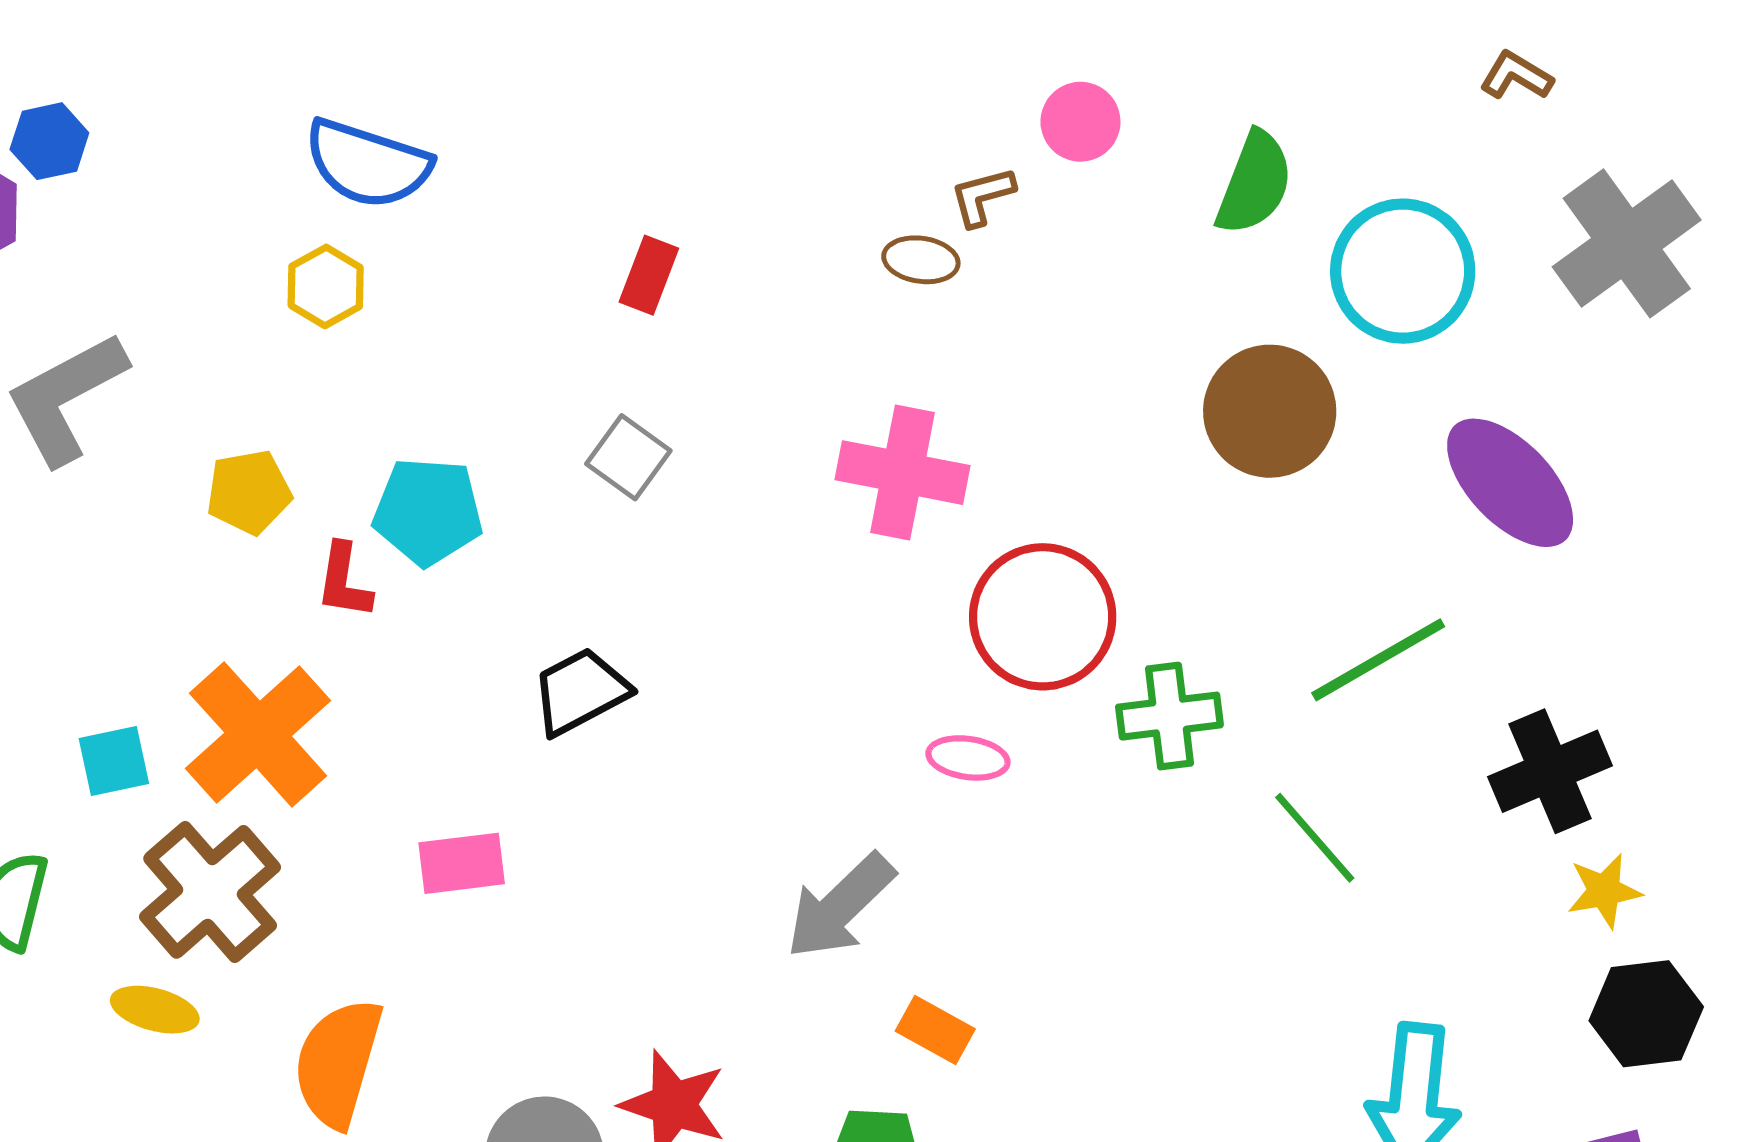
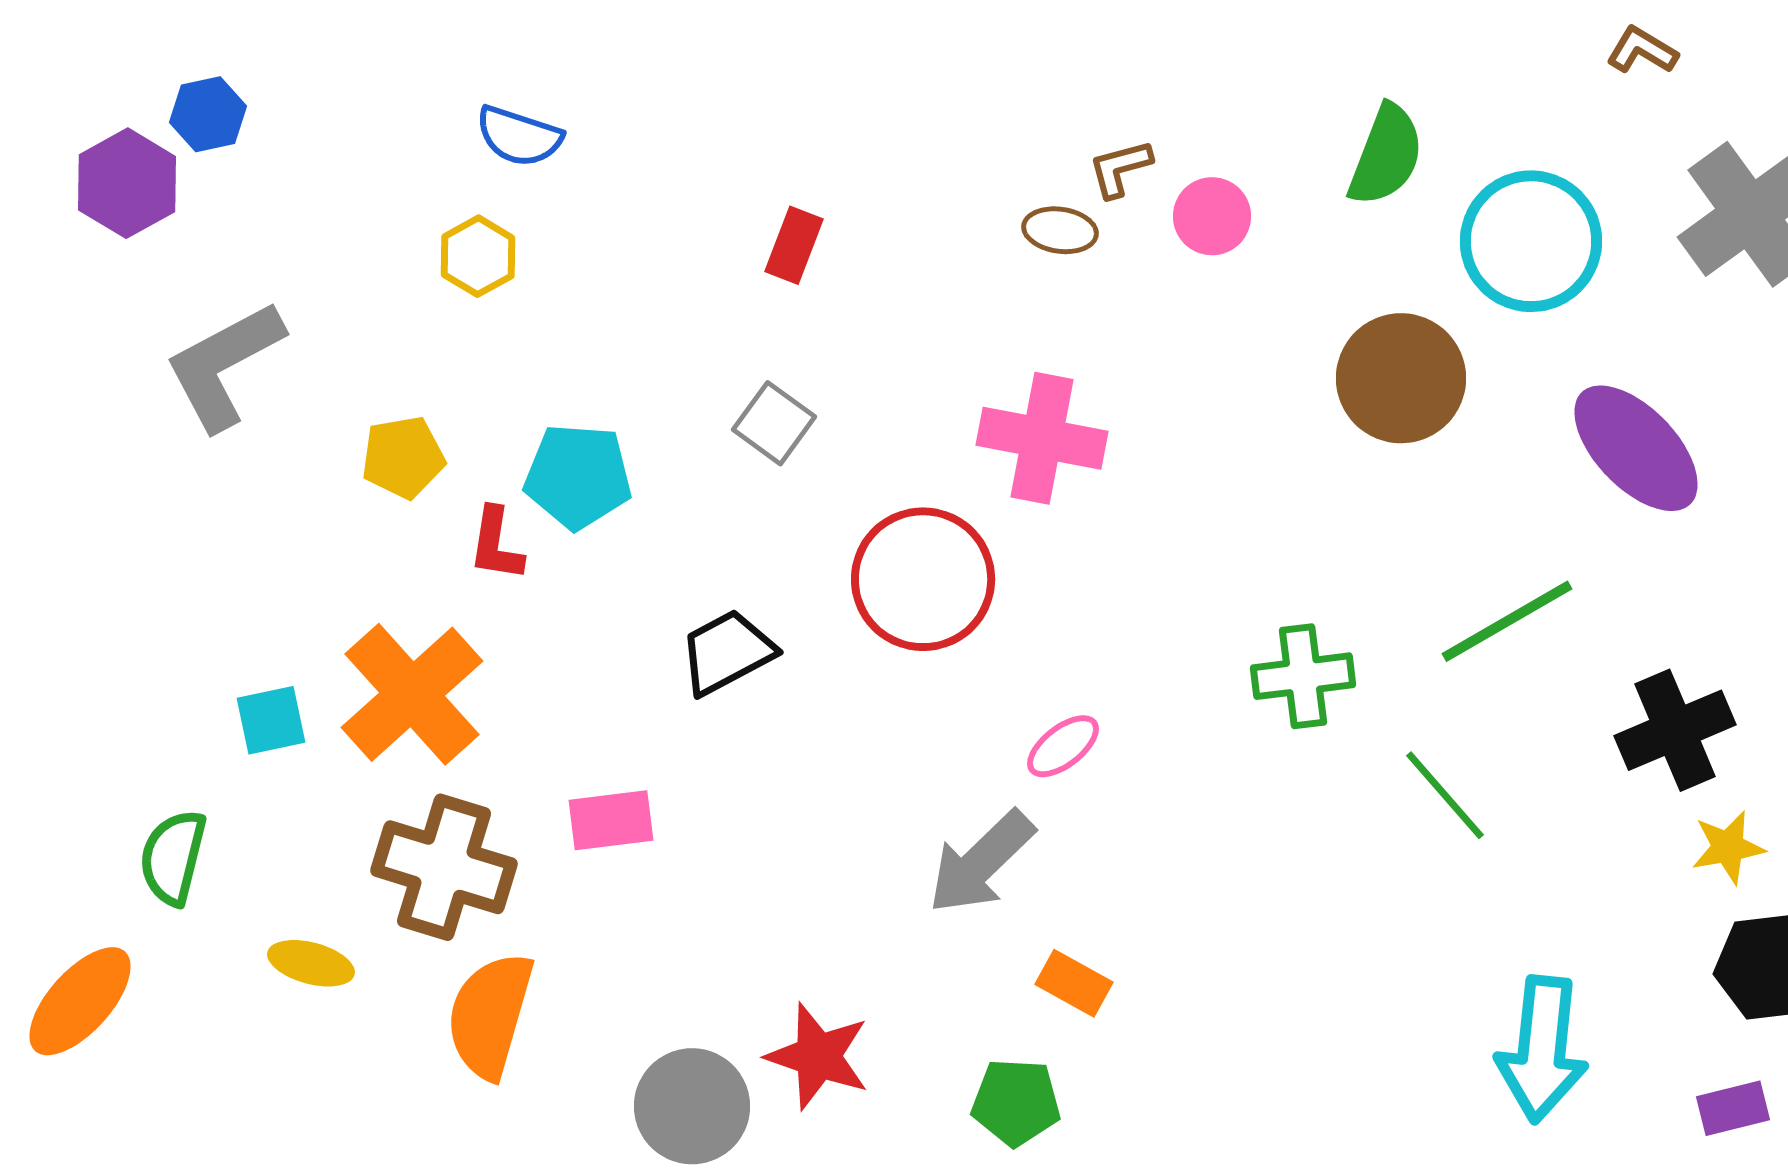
pink circle: (1080, 122) -> (1212, 216), moved
blue semicircle: (368, 164) -> (519, 136), size x0.7
red circle: (1043, 617) -> (923, 579), moved
pink ellipse: (968, 758) -> (1063, 746), moved, turned -46
brown cross: (210, 892) -> (444, 867), moved, turned -32

